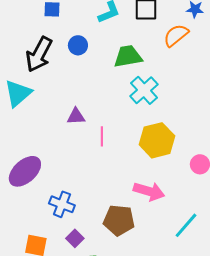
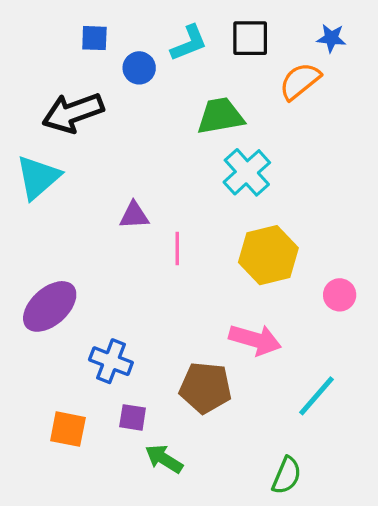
blue circle: (78, 45) -> (139, 68), moved
black arrow: (39, 54) -> (73, 113), turned 42
purple square: (75, 238) -> (133, 417), turned -36

